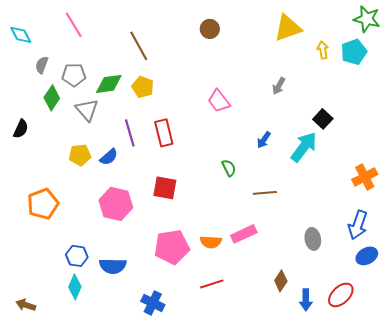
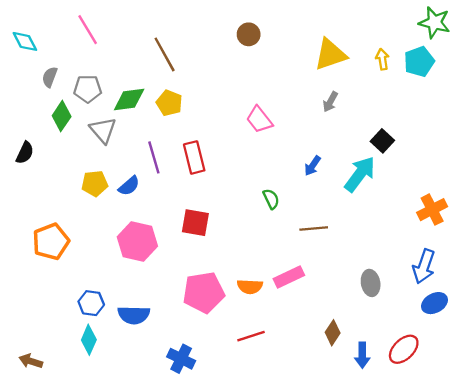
yellow triangle: (288, 28) -> (330, 54), moved

